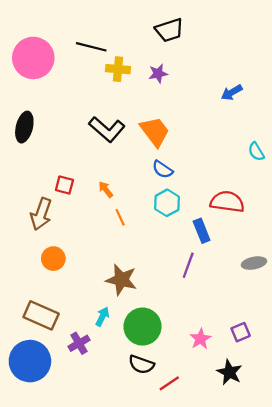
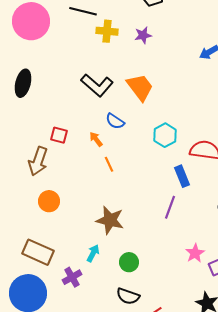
blue semicircle: (163, 169) -> (115, 121), moved
cyan hexagon: (167, 203) -> (165, 135), moved
green circle: (142, 327) -> (129, 262), size x0.6
pink star: (200, 339) -> (195, 253), moved

